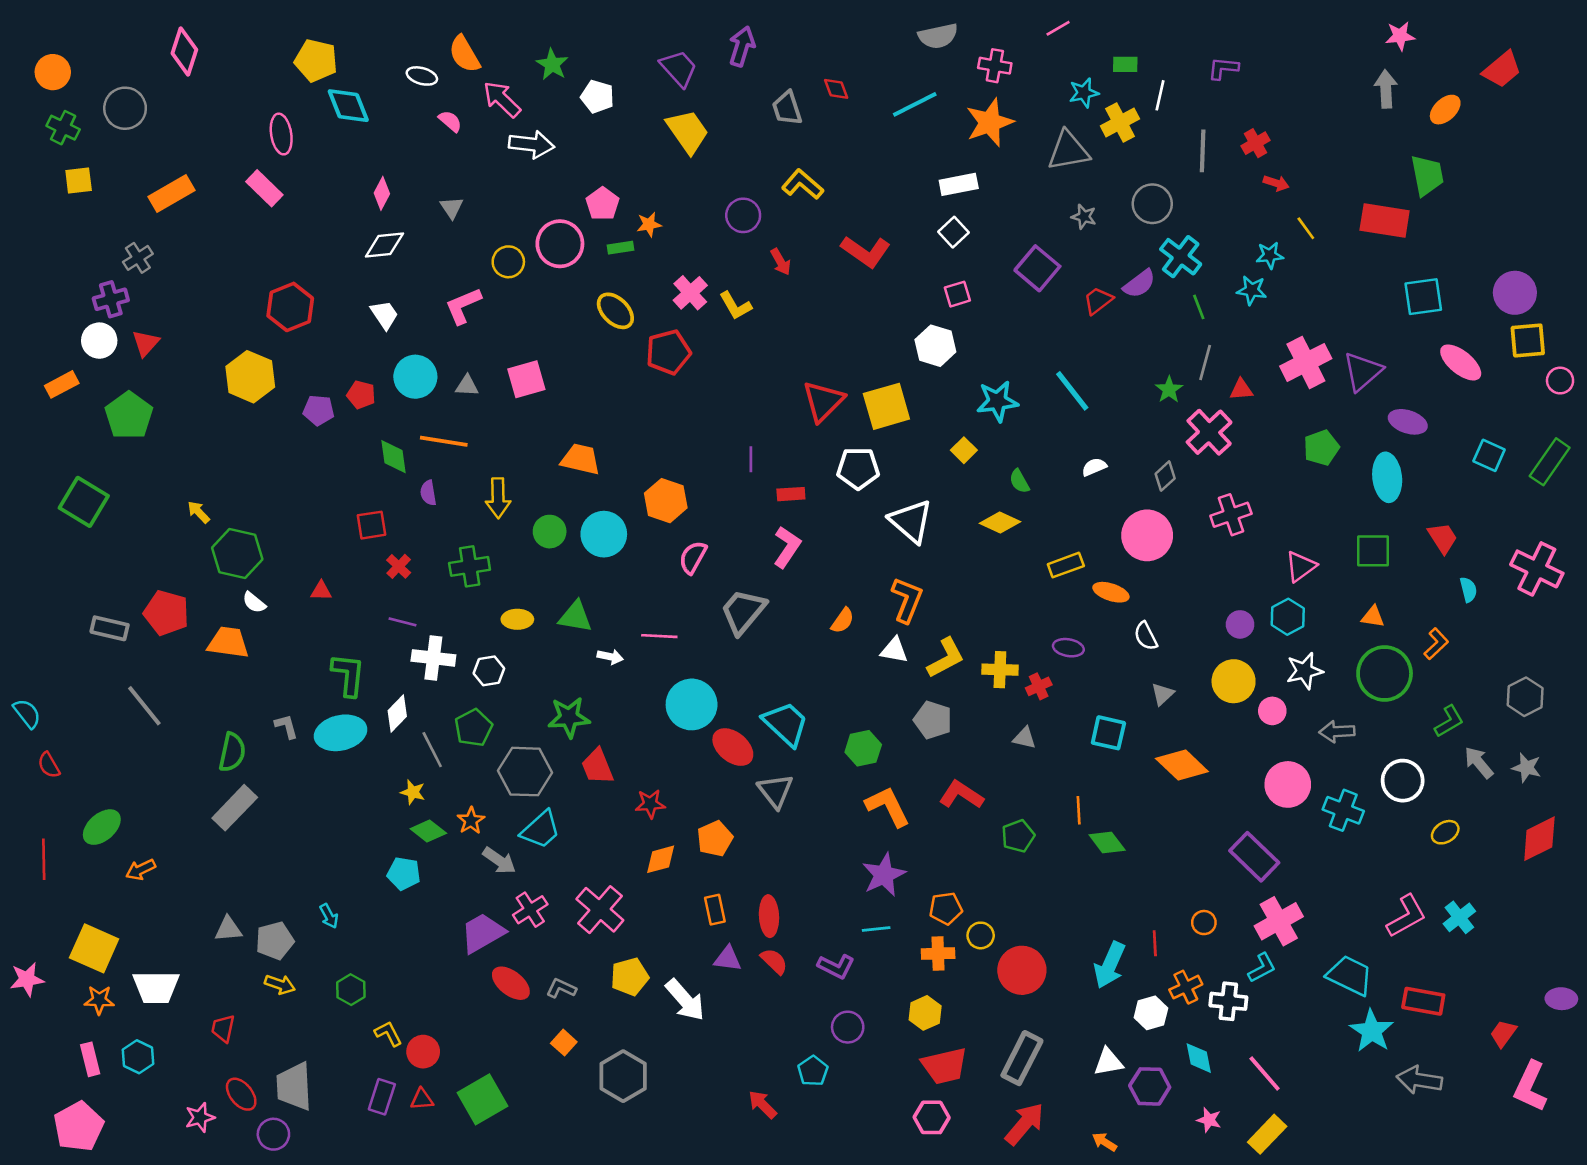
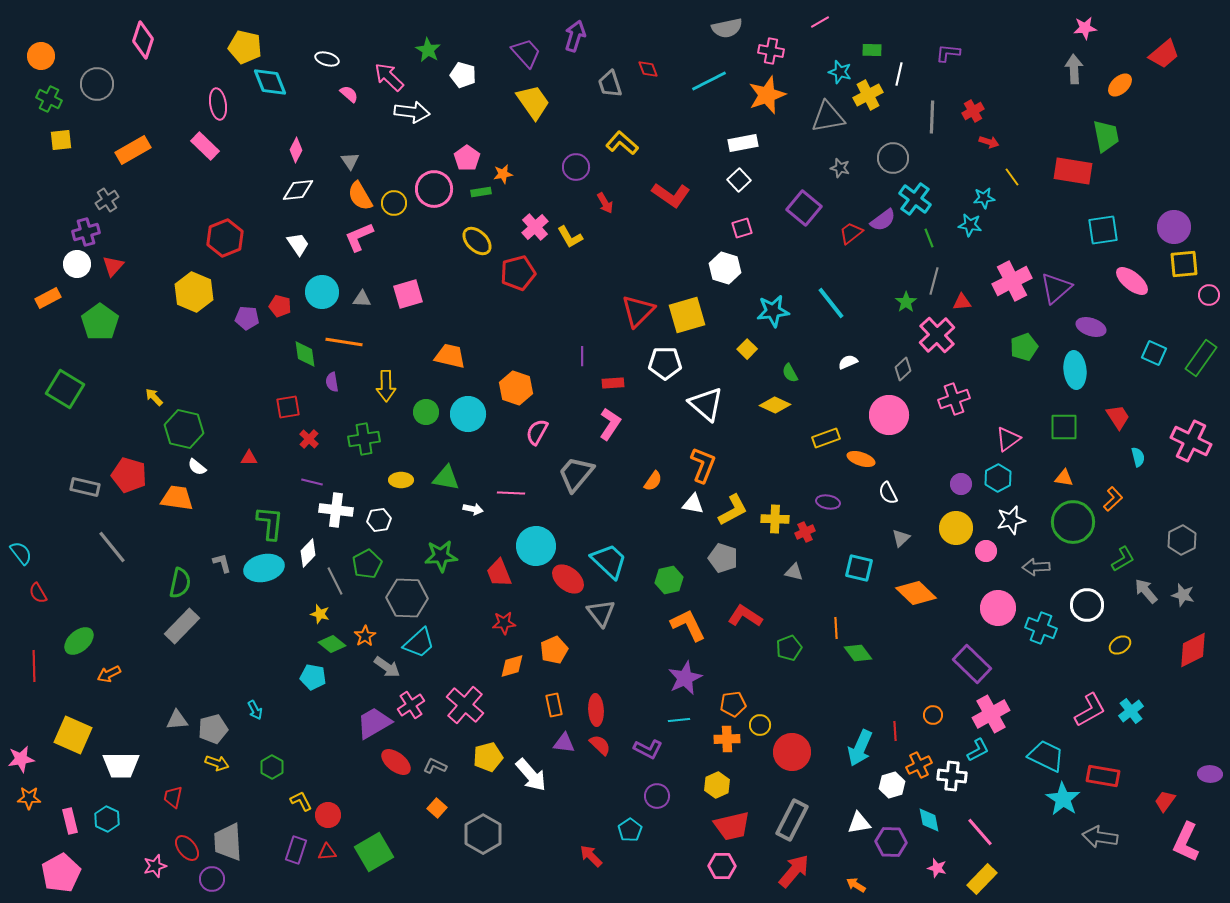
orange semicircle: (464, 54) -> (360, 196), moved
cyan star: (1084, 93) -> (840, 72), turned 30
red trapezoid: (597, 766) -> (499, 573), moved
orange star: (99, 1000) -> (29, 798), moved

